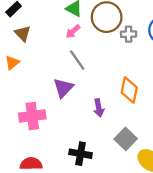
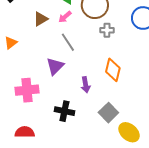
brown triangle: (23, 34) -> (41, 19), moved, turned 42
gray cross: (129, 34) -> (107, 30), moved
black cross: (81, 154) -> (64, 111), moved

